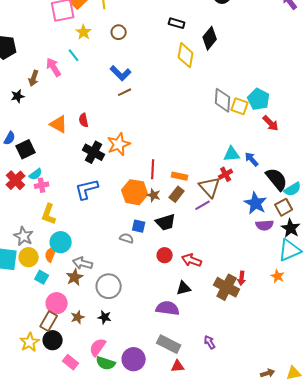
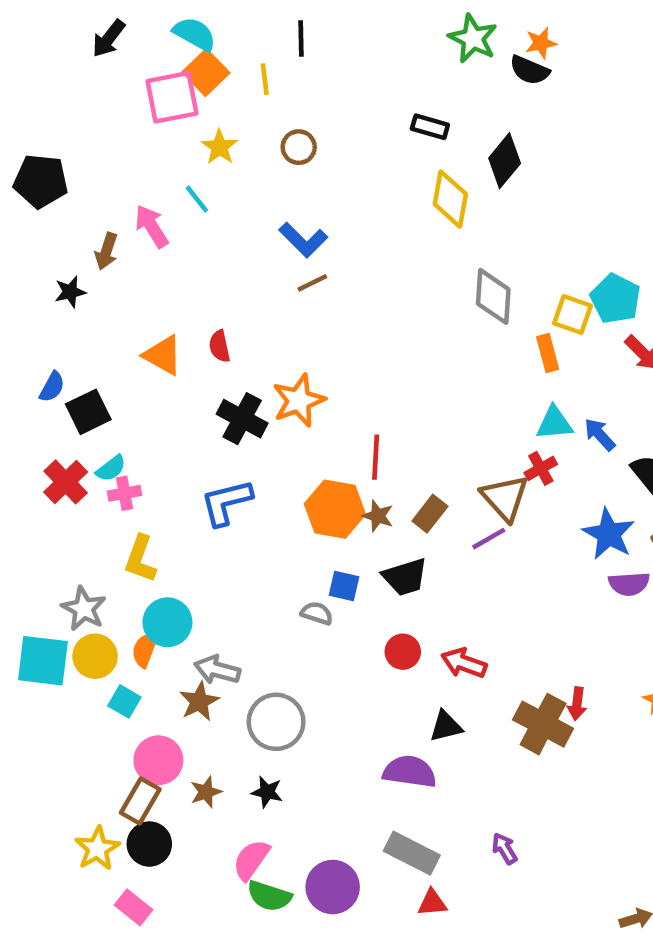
gray diamond: (223, 100) -> (493, 296), moved
orange rectangle: (180, 176) -> (548, 353), moved, turned 63
pink rectangle: (71, 362) -> (134, 907), moved

